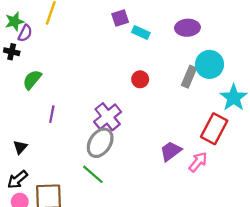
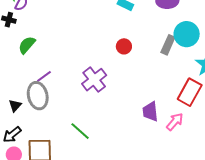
purple line: (52, 114) -> (44, 76), turned 42
gray ellipse: (100, 143) -> (38, 96), moved, turned -48
purple trapezoid: (171, 151) -> (150, 112), turned -60

